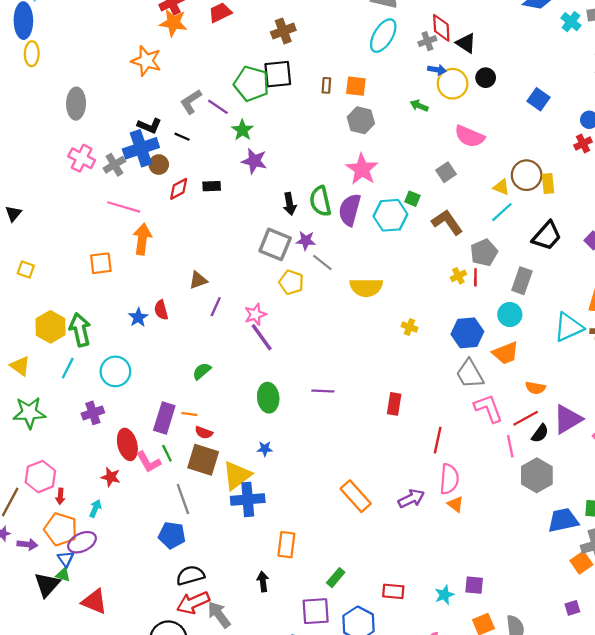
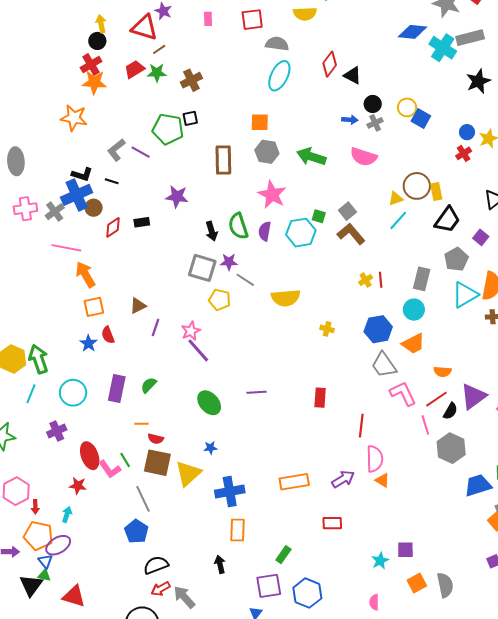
cyan cross: (571, 22) -> (443, 48), size x1.5
red diamond: (441, 28) -> (330, 64), turned 45
gray cross: (427, 41) -> (375, 123), moved
blue arrow: (437, 70) -> (350, 120), moved
black square: (278, 74) -> (190, 118), size x0.6
yellow circle: (453, 84) -> (407, 107), moved, size x0.7
brown rectangle: (326, 85) -> (223, 160), moved, size x2.0
green arrow: (419, 106) -> (311, 157), moved, size x1.8
green star: (242, 130) -> (157, 73), moved, turned -30
pink cross: (82, 158) -> (25, 209), turned -30
gray square: (446, 172) -> (347, 211), moved
yellow triangle: (501, 187) -> (396, 199), turned -35
purple semicircle: (350, 210) -> (265, 231), size x0.7
black trapezoid: (547, 236) -> (447, 220), moved
orange arrow: (142, 239) -> (85, 274), turned -32
gray pentagon: (484, 253) -> (456, 259), moved
orange square: (101, 263) -> (94, 307), moved
cyan triangle: (569, 327) -> (465, 295), moved
green ellipse: (268, 398) -> (209, 403), turned -30
purple rectangle: (164, 418) -> (117, 388), moved
orange rectangle: (356, 496) -> (294, 482), turned -52
blue cross: (248, 499) -> (230, 491), moved
blue pentagon: (172, 535) -> (136, 531), turned 30
red rectangle: (393, 591) -> (332, 523), moved
red arrow: (193, 603) -> (161, 589), size x0.7

